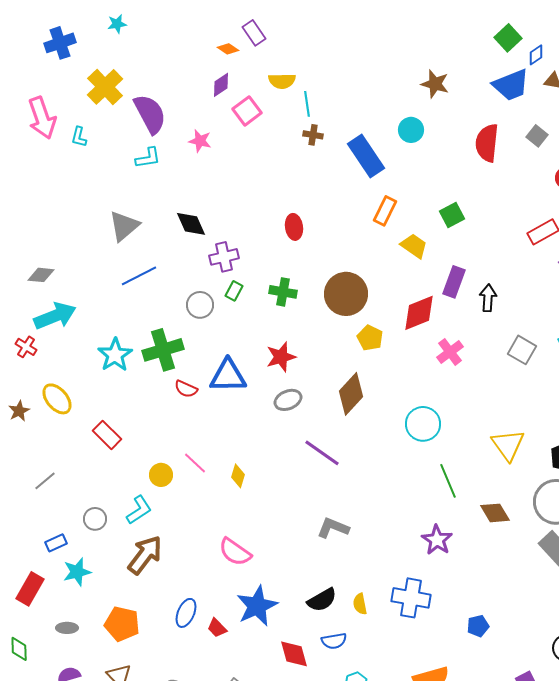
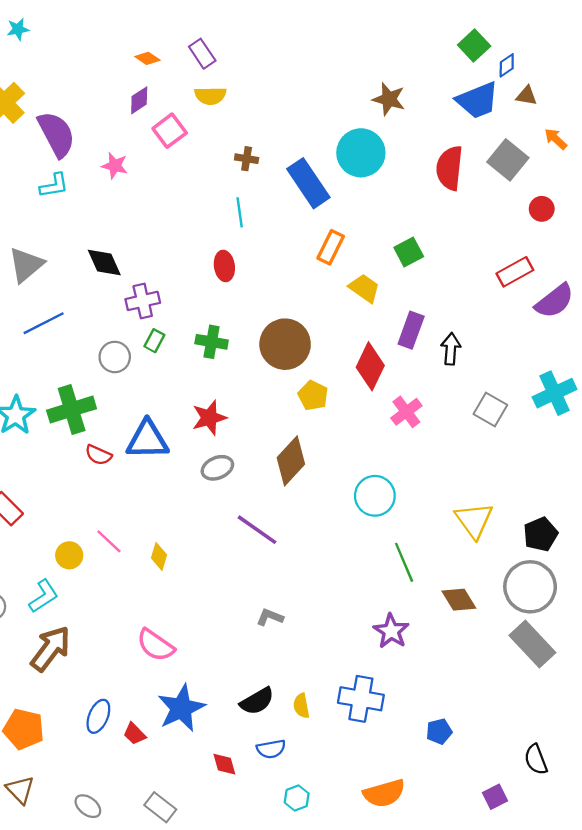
purple rectangle: (254, 33) -> (202, 54), moved
cyan line: (307, 104) -> (240, 212), moved
cyan circle: (411, 130) -> (361, 153), size x1.6
gray square: (537, 136) -> (508, 160), size x1.6
red diamond: (419, 313) -> (370, 366), turned -42
gray L-shape: (333, 528) -> (270, 617), size x0.7
red diamond: (294, 654) -> (224, 764), size x0.7

